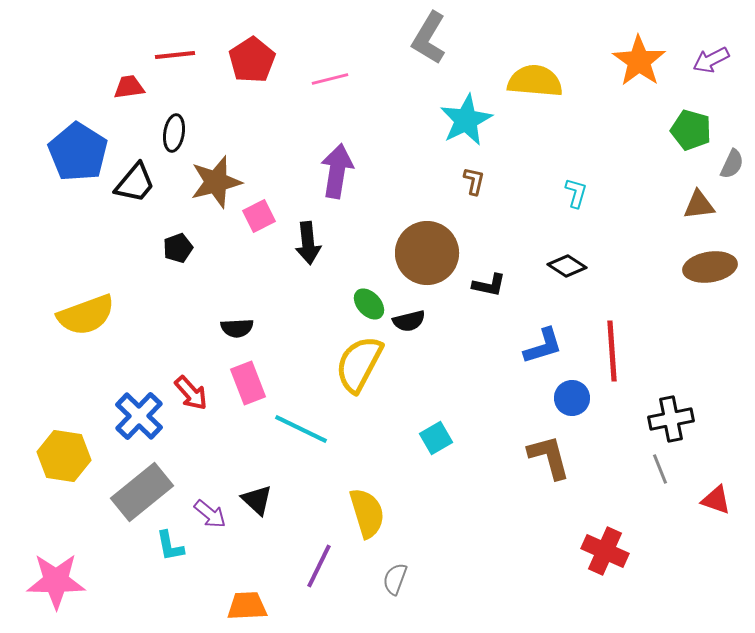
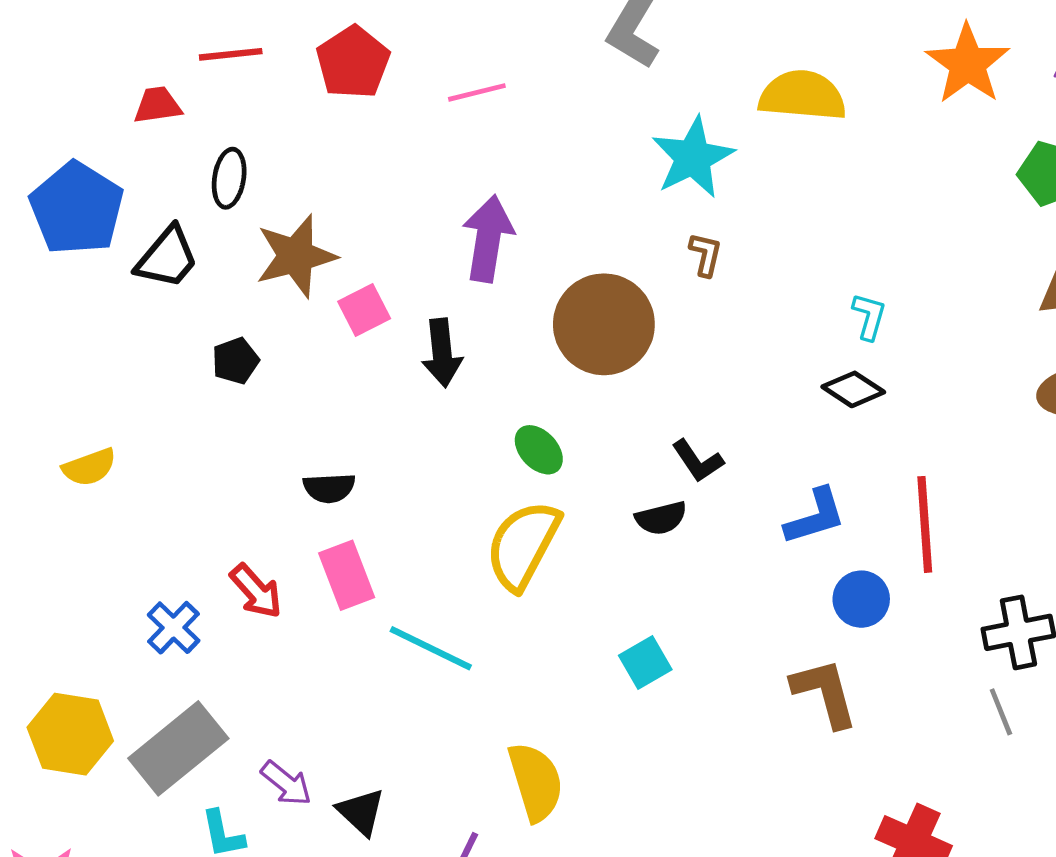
cyan L-shape: (576, 193) -> (869, 316), moved
brown circle: (427, 253) -> (604, 324), moved
black L-shape: (489, 285) -> (698, 461), moved, turned 44
yellow semicircle: (86, 315) -> (89, 467), size x0.6
black semicircle: (409, 321) -> (661, 518), moved
blue cross: (139, 416) -> (174, 628), size x0.7
yellow hexagon: (64, 456) -> (70, 734), moved
black triangle: (257, 500) -> (361, 812), moved

